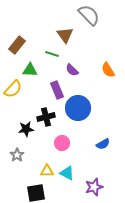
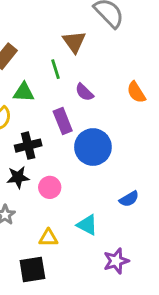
green line: (52, 54) -> (55, 69), turned 56
black cross: (46, 117) -> (28, 146), moved
pink circle: (62, 143) -> (50, 187), moved
cyan triangle: (67, 173) -> (87, 225), moved

